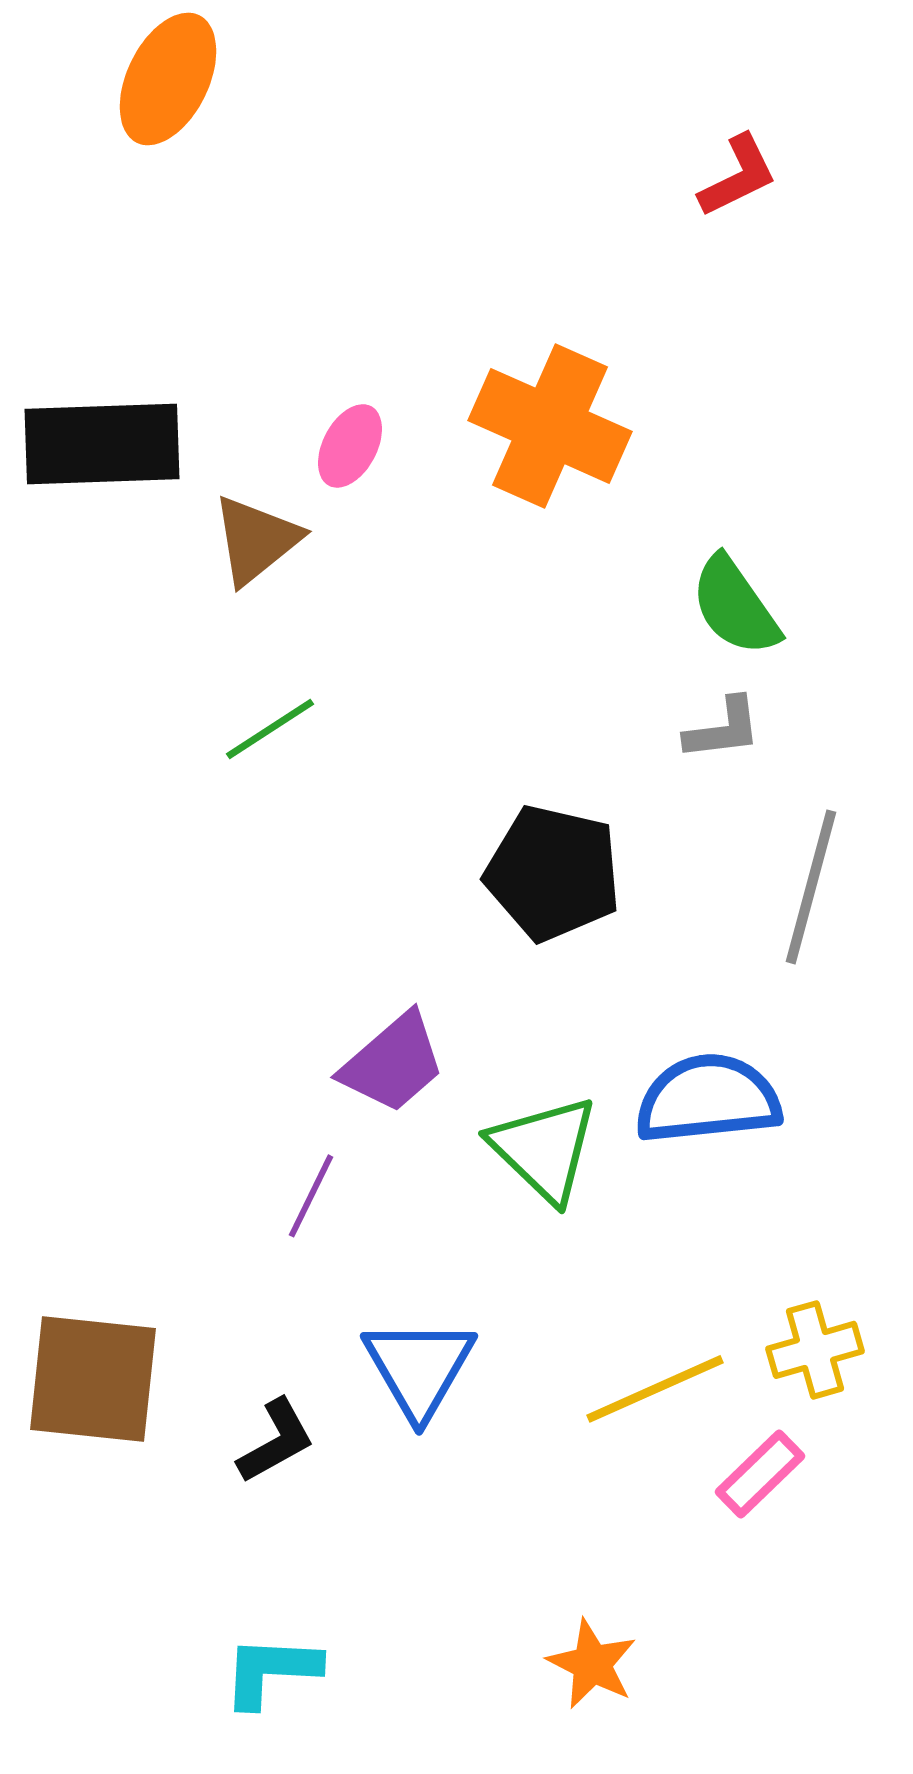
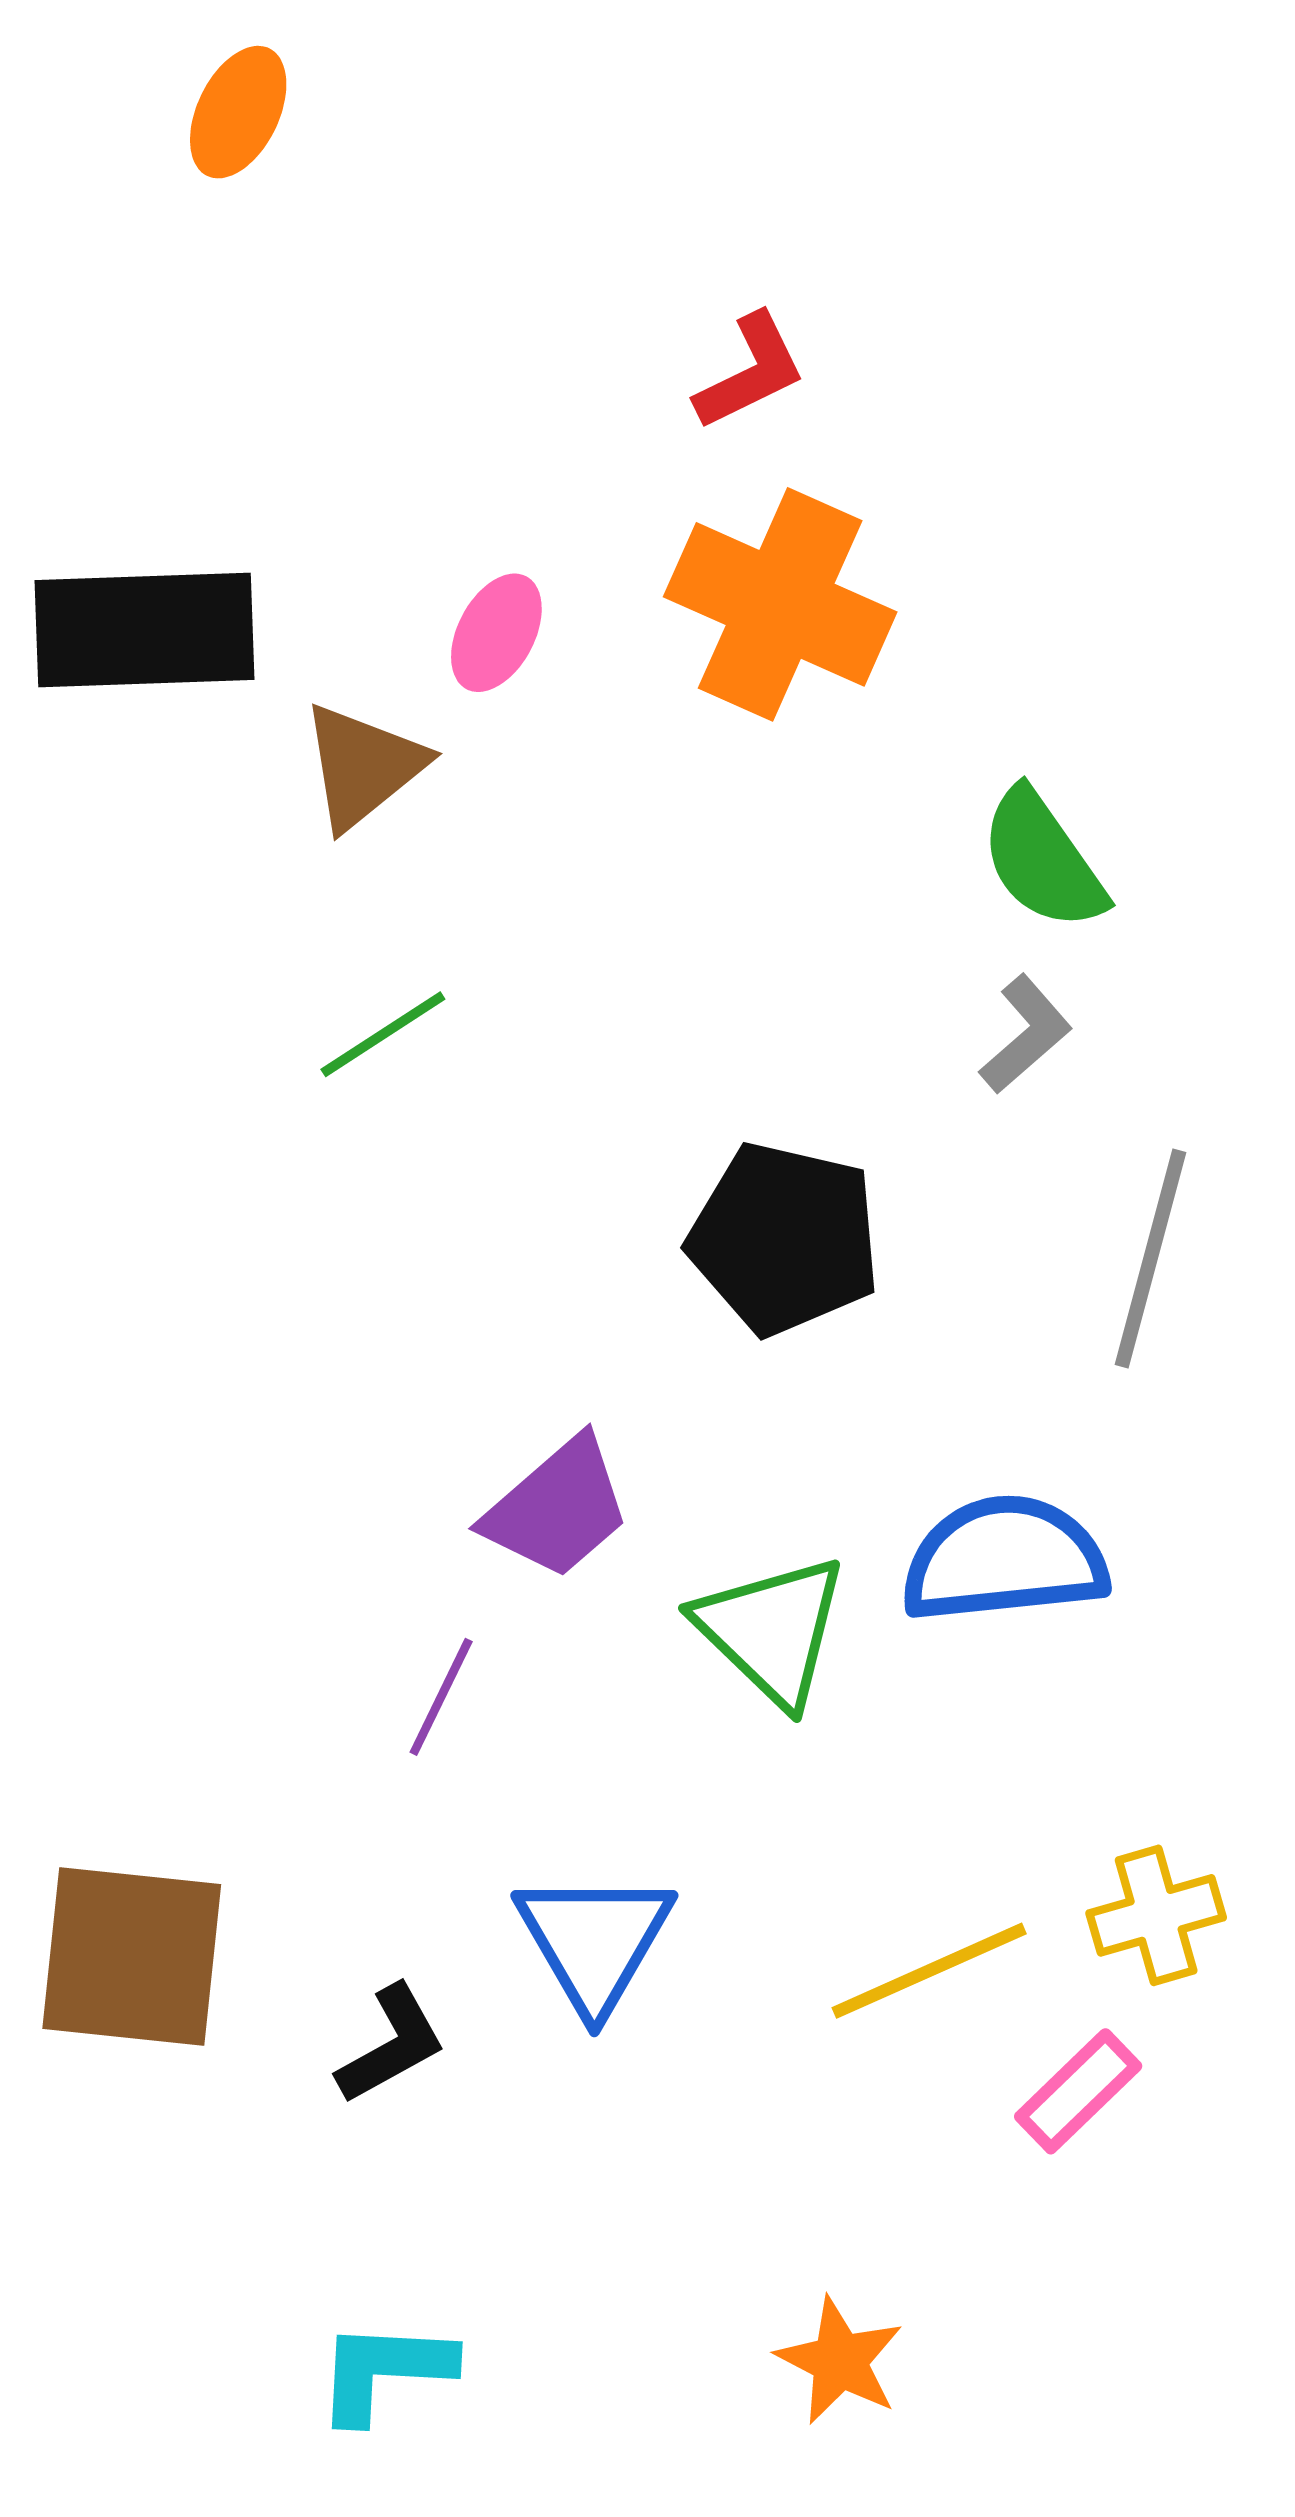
orange ellipse: (168, 79) -> (238, 112), size x0.7
red L-shape: (738, 176) -> (750, 372), moved
gray L-shape: (723, 729) -> (1026, 1034), turned -34

